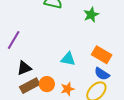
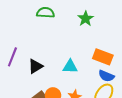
black triangle: (24, 68) -> (35, 66), moved

